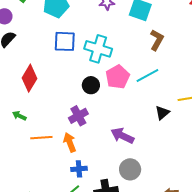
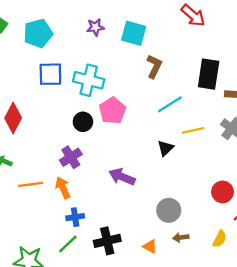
cyan line: (147, 75) -> (170, 104), moved
gray circle: (130, 169) -> (169, 210), moved

